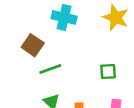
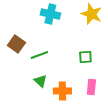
brown square: (33, 45) -> (16, 44), moved

